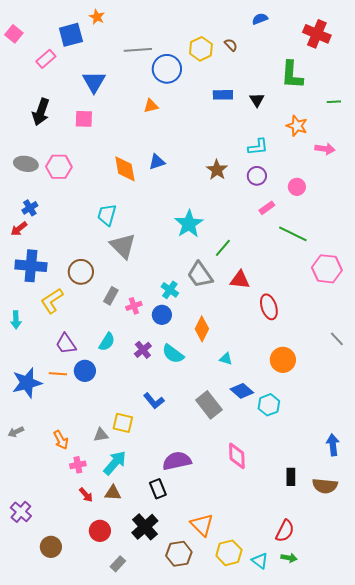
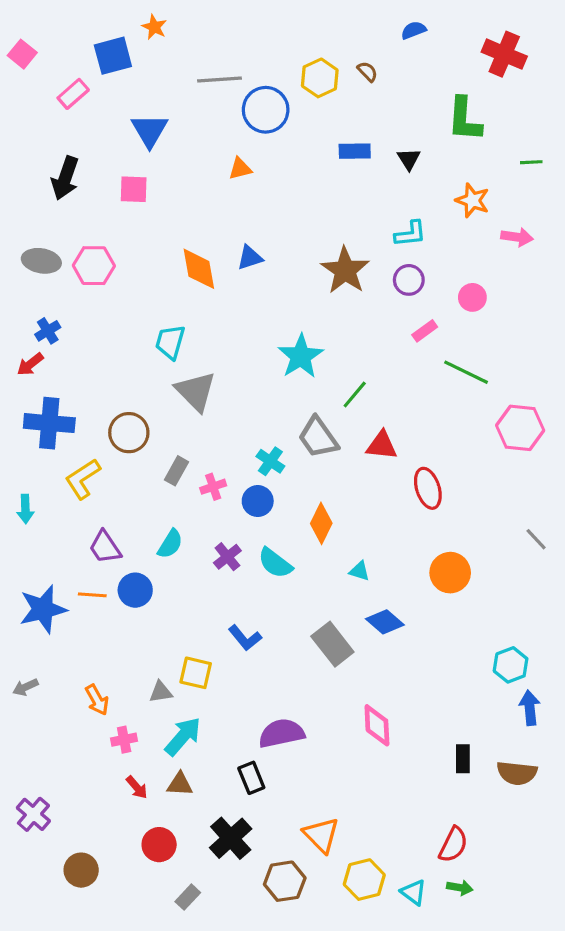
brown star: (217, 170) -> (345, 270), size x1.4
cyan hexagon: (269, 405) -> (511, 665), moved

